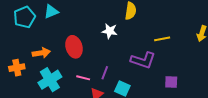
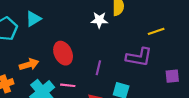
white star: (110, 31) -> (99, 20), moved
purple line: (105, 73) -> (98, 68), moved
pink line: (83, 78) -> (68, 85), moved

